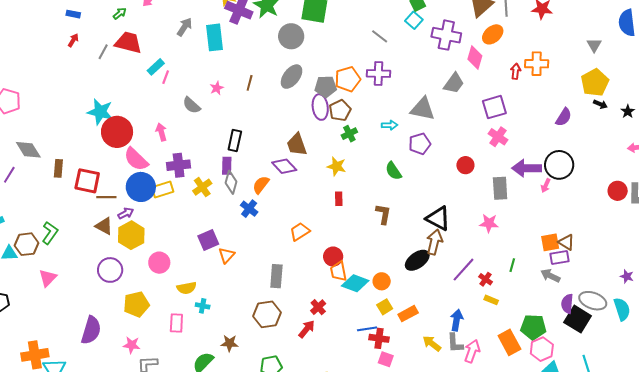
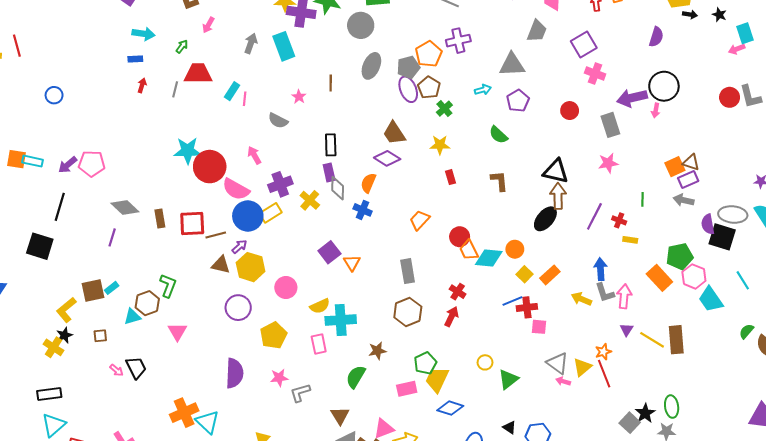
cyan cross: (203, 306) -> (341, 320), size x2.0

